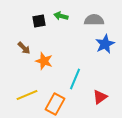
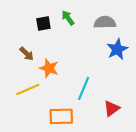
green arrow: (61, 16) -> (68, 18), turned 40
yellow line: (27, 95) -> (28, 89), moved
orange rectangle: (55, 104) -> (61, 116), turned 60

